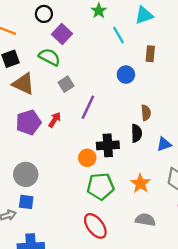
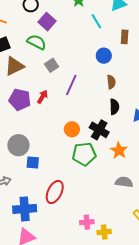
brown triangle: (23, 84) -> (14, 66), turned -50
brown semicircle: (146, 113) -> (111, 82), moved
purple pentagon: (28, 122) -> (20, 100), turned 30
black cross: (108, 145) -> (99, 130), moved, turned 36
blue square: (26, 202) -> (33, 163), moved
red ellipse: (95, 226) -> (55, 192), moved, turned 65

